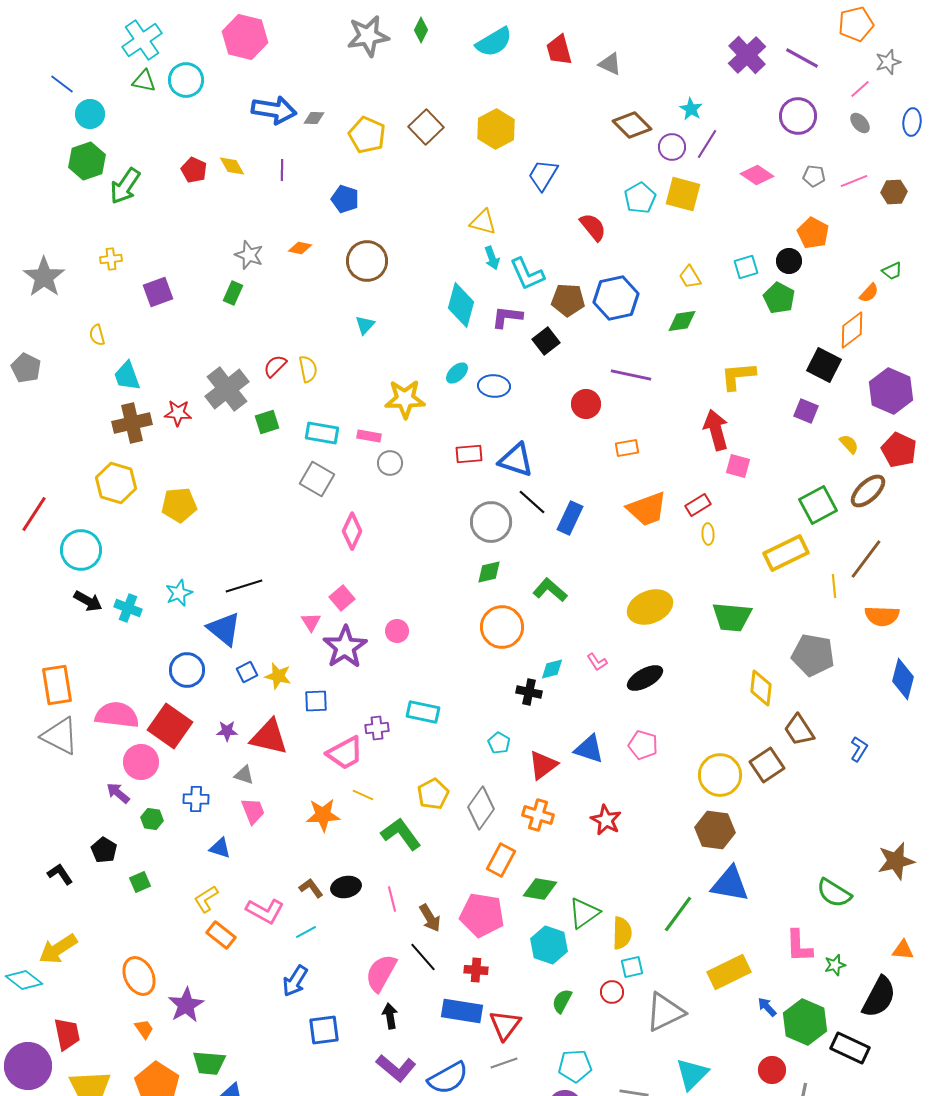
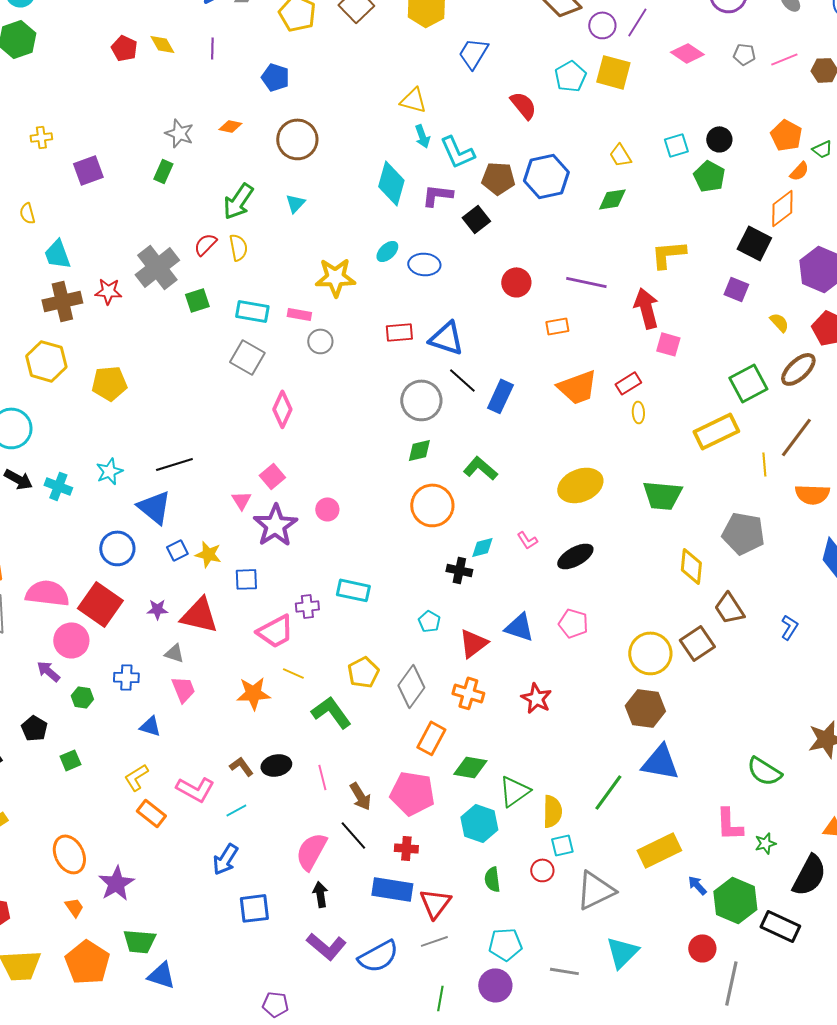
green arrow: (125, 186) -> (238, 201), moved
orange pentagon: (813, 233) -> (786, 135), moved
purple line: (631, 375) -> (586, 282), moved
green semicircle: (562, 1001) -> (492, 879), turned -35

